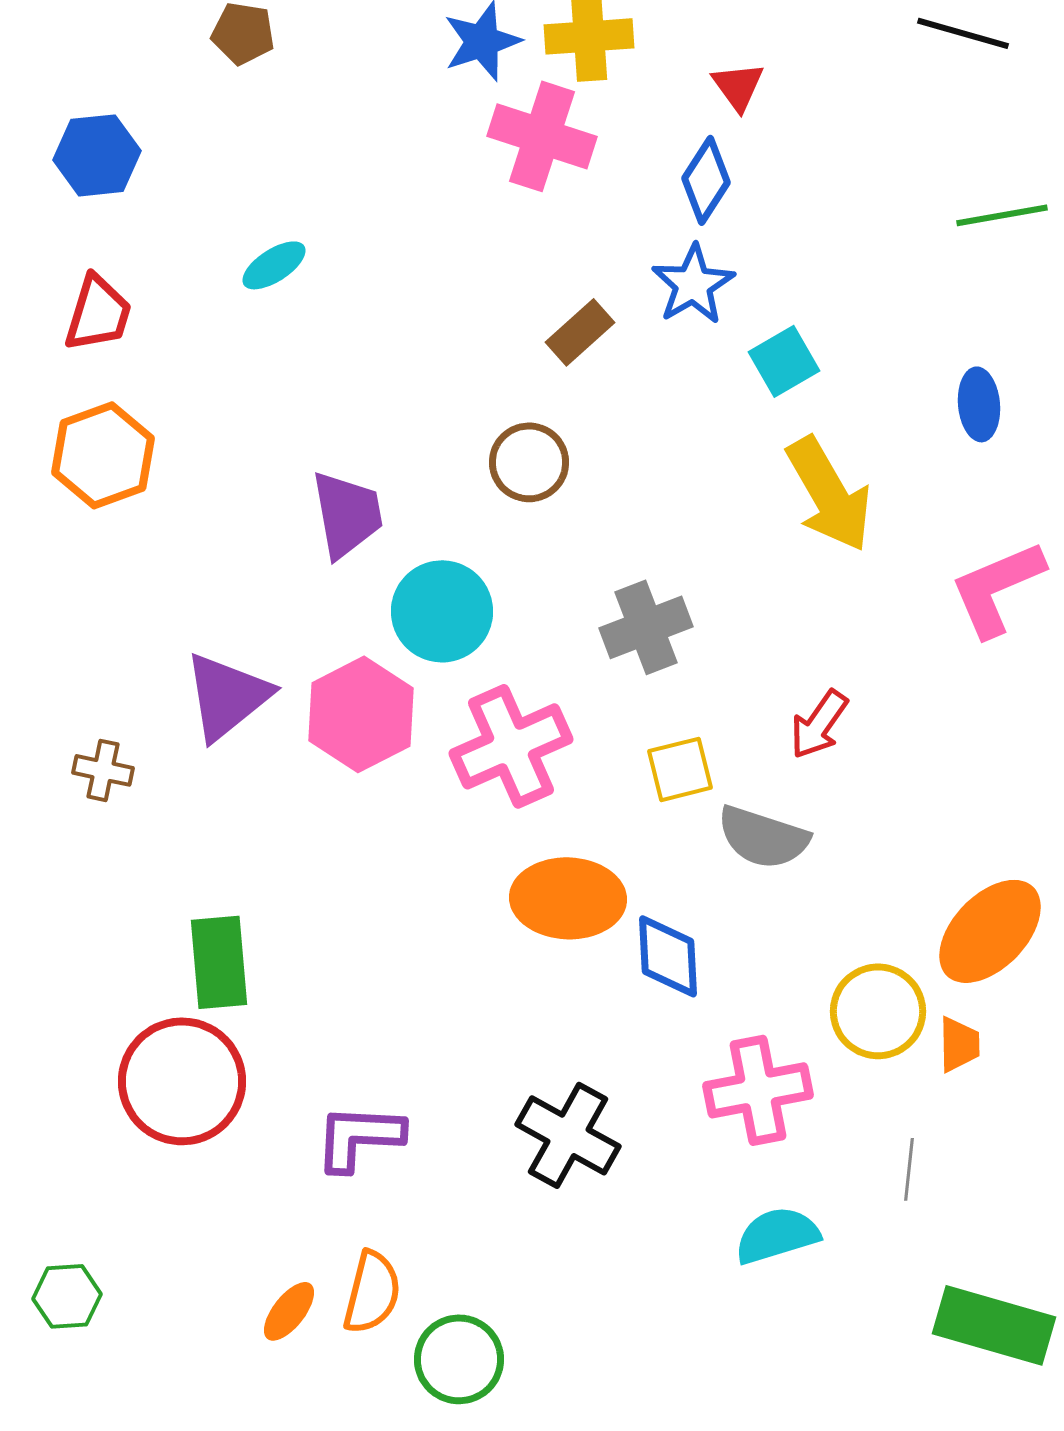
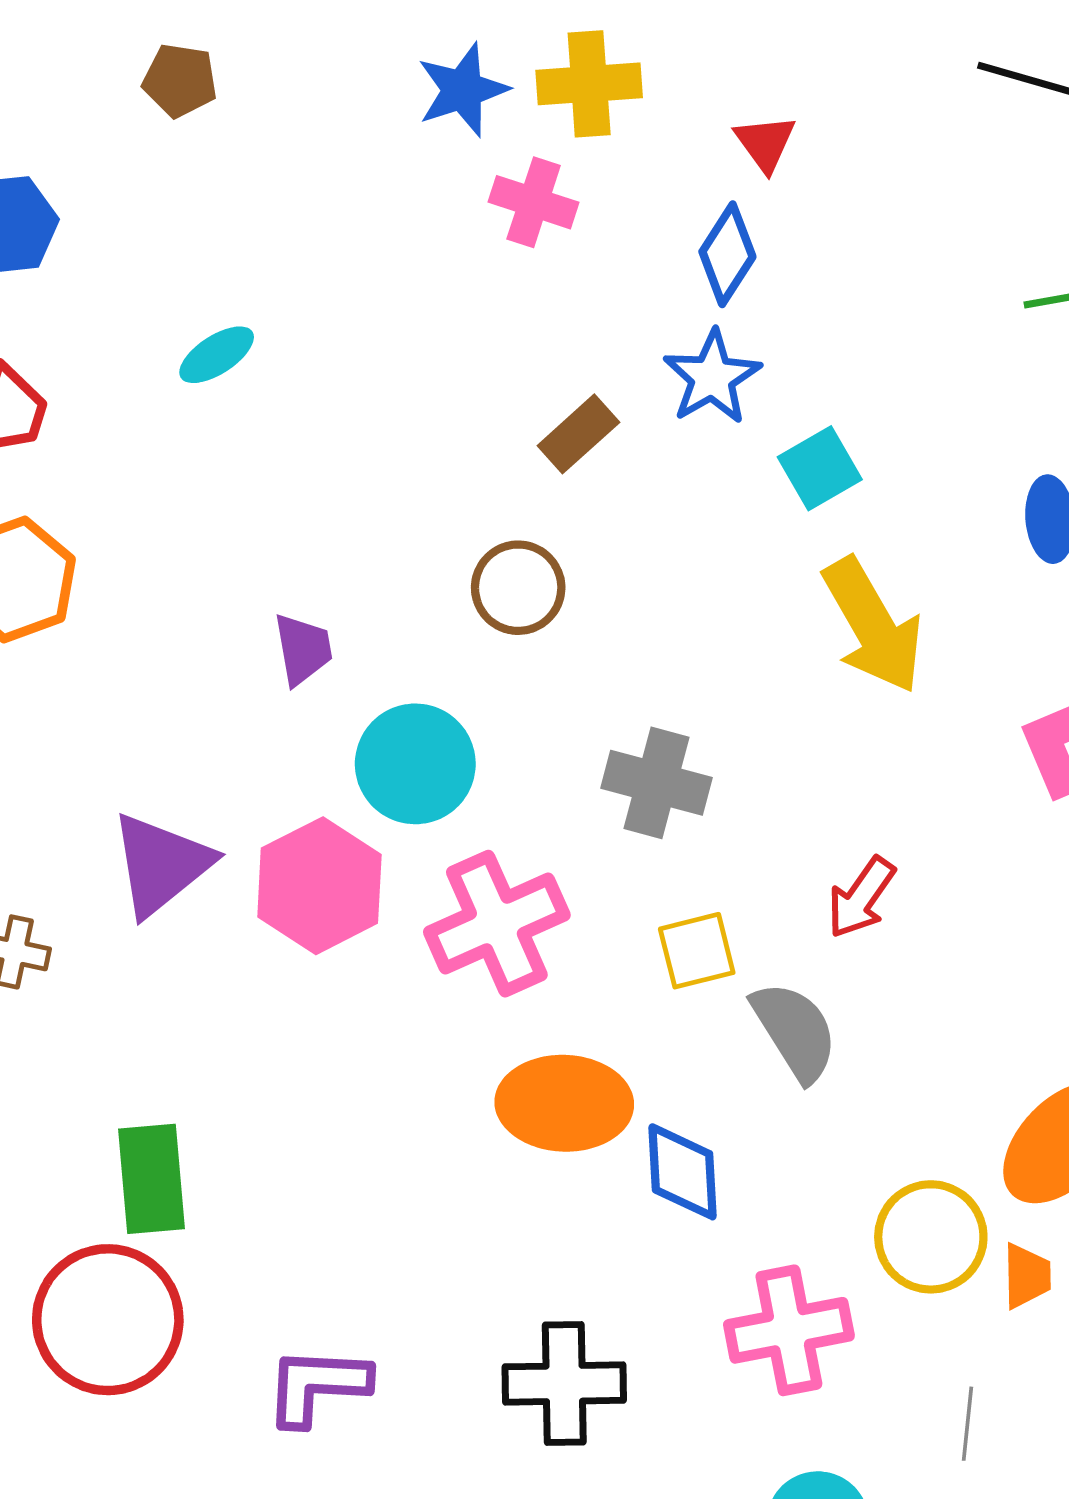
pink cross: (542, 136) -> (534, 202), size x0.7
purple trapezoid: (347, 514) -> (303, 649), size x0.7
gray cross: (646, 627) -> (656, 783), turned 36
gray semicircle: (763, 837) -> (795, 1031), turned -140
black cross: (568, 1135) -> (564, 1384), turned -30

